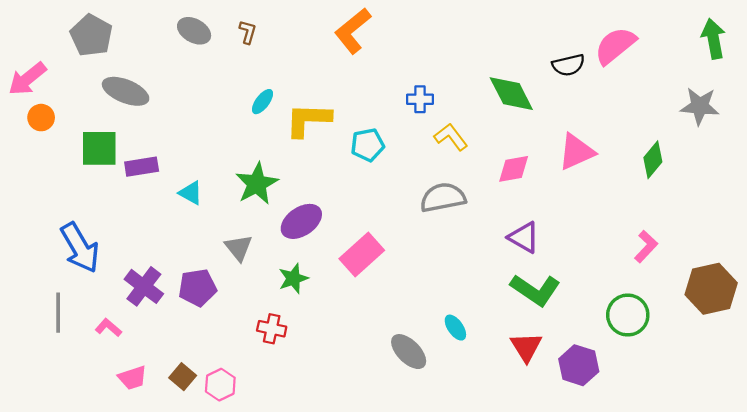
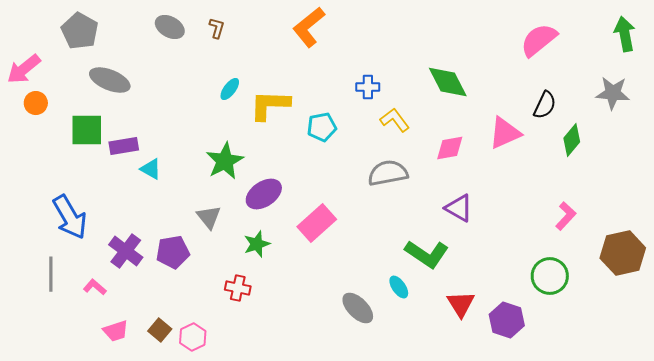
black semicircle: (568, 65) -> (545, 105), moved, turned -52
cyan triangle: (191, 193) -> (151, 169), moved
green L-shape: (535, 290) -> (427, 254), moved

